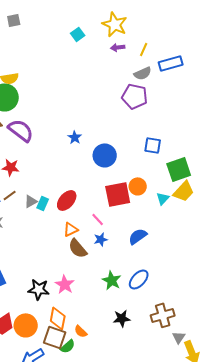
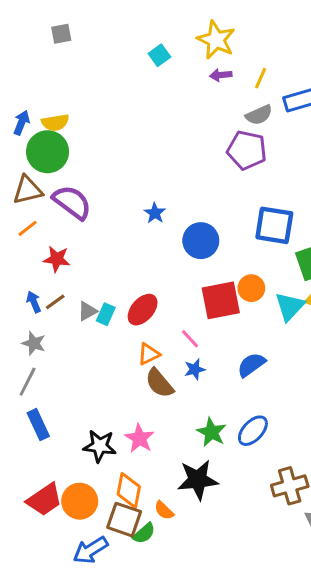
blue square: (153, 145) -> (274, 225), size x1.5
cyan triangle: (163, 198) -> (290, 307), size x1.5
black star: (122, 318) -> (198, 480), moved, size x1.5

